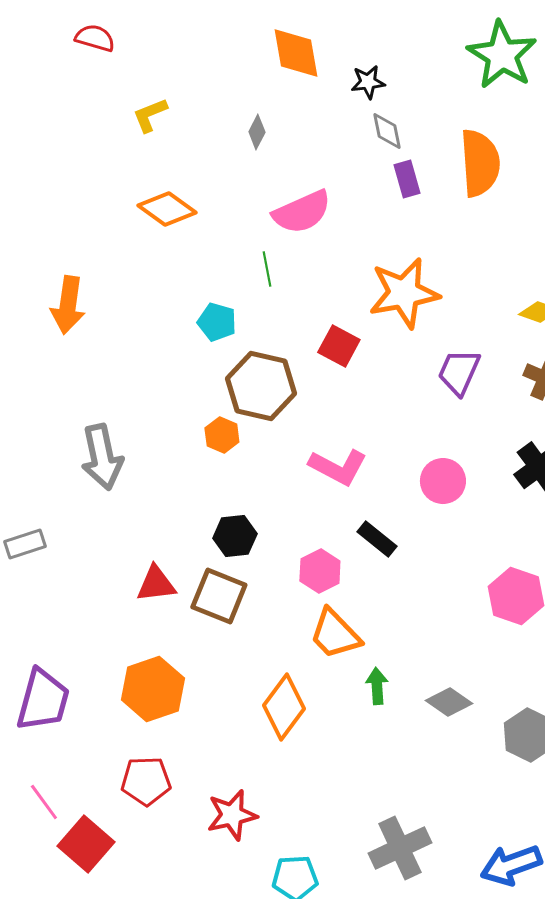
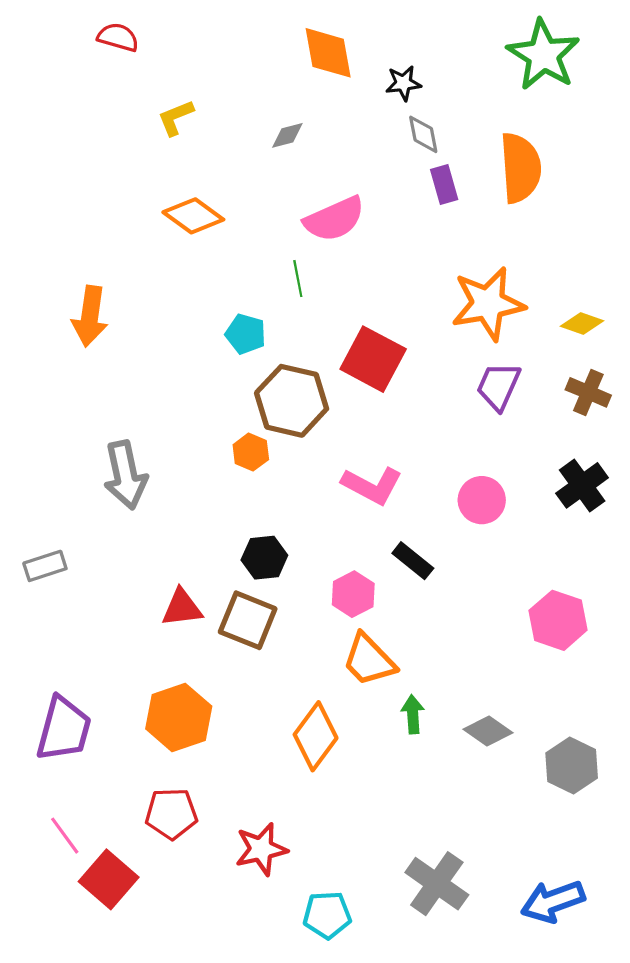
gray diamond: (257, 132) -> (287, 135), turned 48
orange star: (404, 293) -> (488, 304), moved
red square: (339, 346) -> (373, 359), size x1.5
gray cross: (400, 848) -> (437, 884), turned -30

